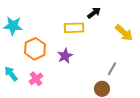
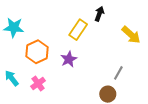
black arrow: (94, 13) -> (99, 14), turned -32
yellow rectangle: (74, 28) -> (78, 30), turned -54

